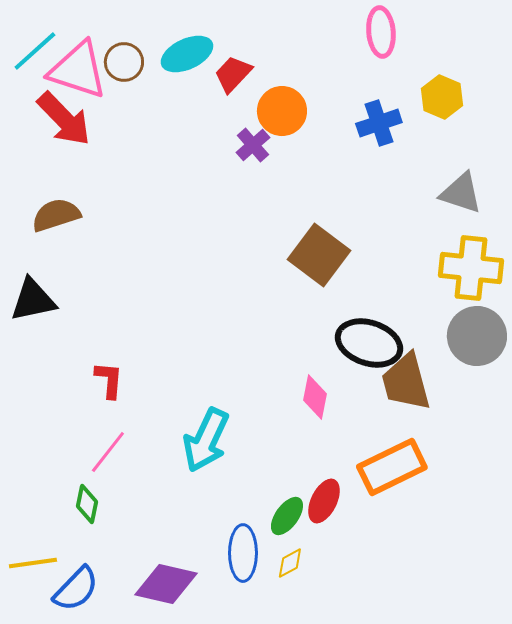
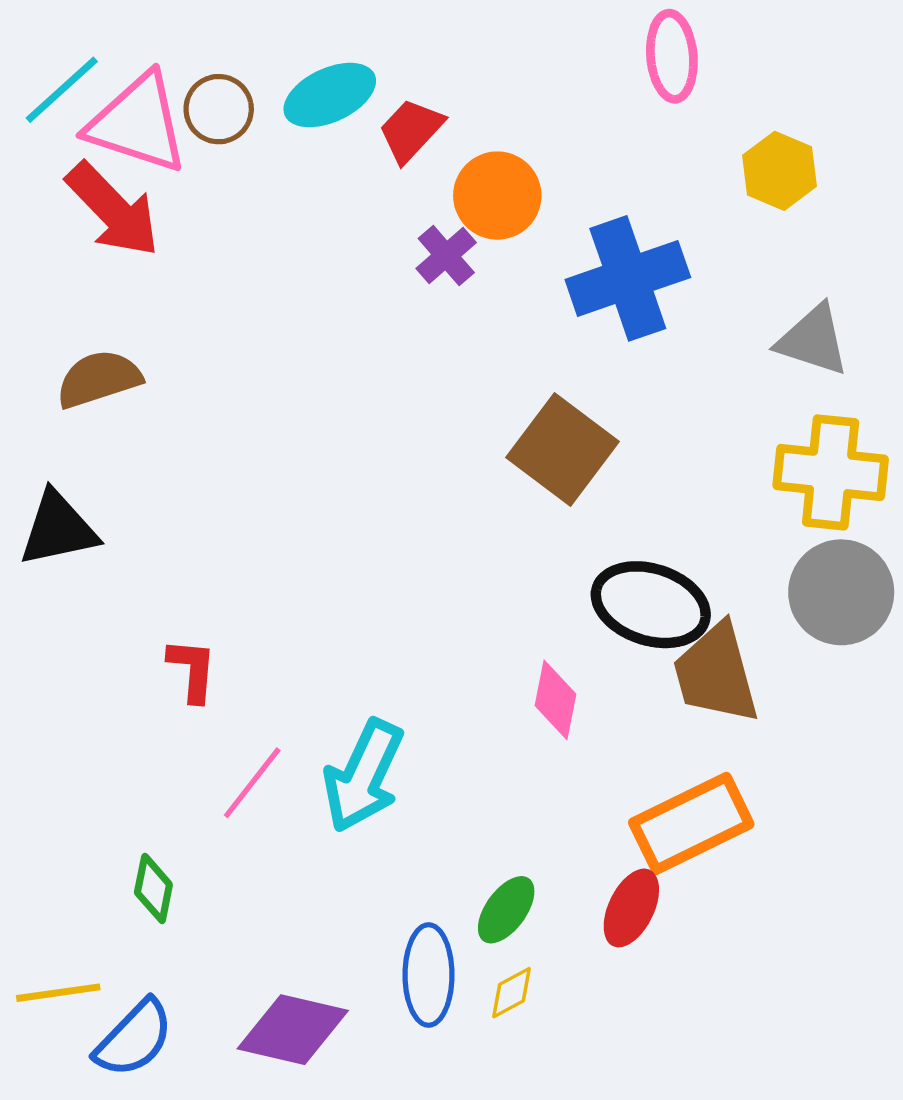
blue cross: (379, 123) -> (628, 278), moved, size x1.5
pink line: (108, 452) -> (252, 783), moved
red ellipse: (324, 501) -> (631, 908), moved

